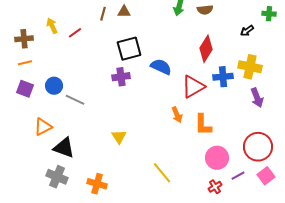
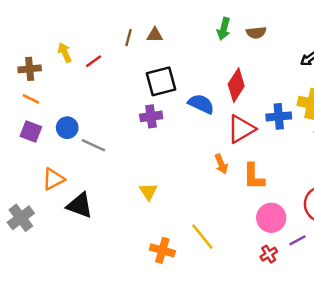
red diamond: (206, 49) -> (236, 85), moved
orange line: (25, 63) -> (31, 99), turned 40
gray cross: (57, 177) -> (21, 218), moved, turned 30
orange cross: (97, 184) -> (162, 250), moved

